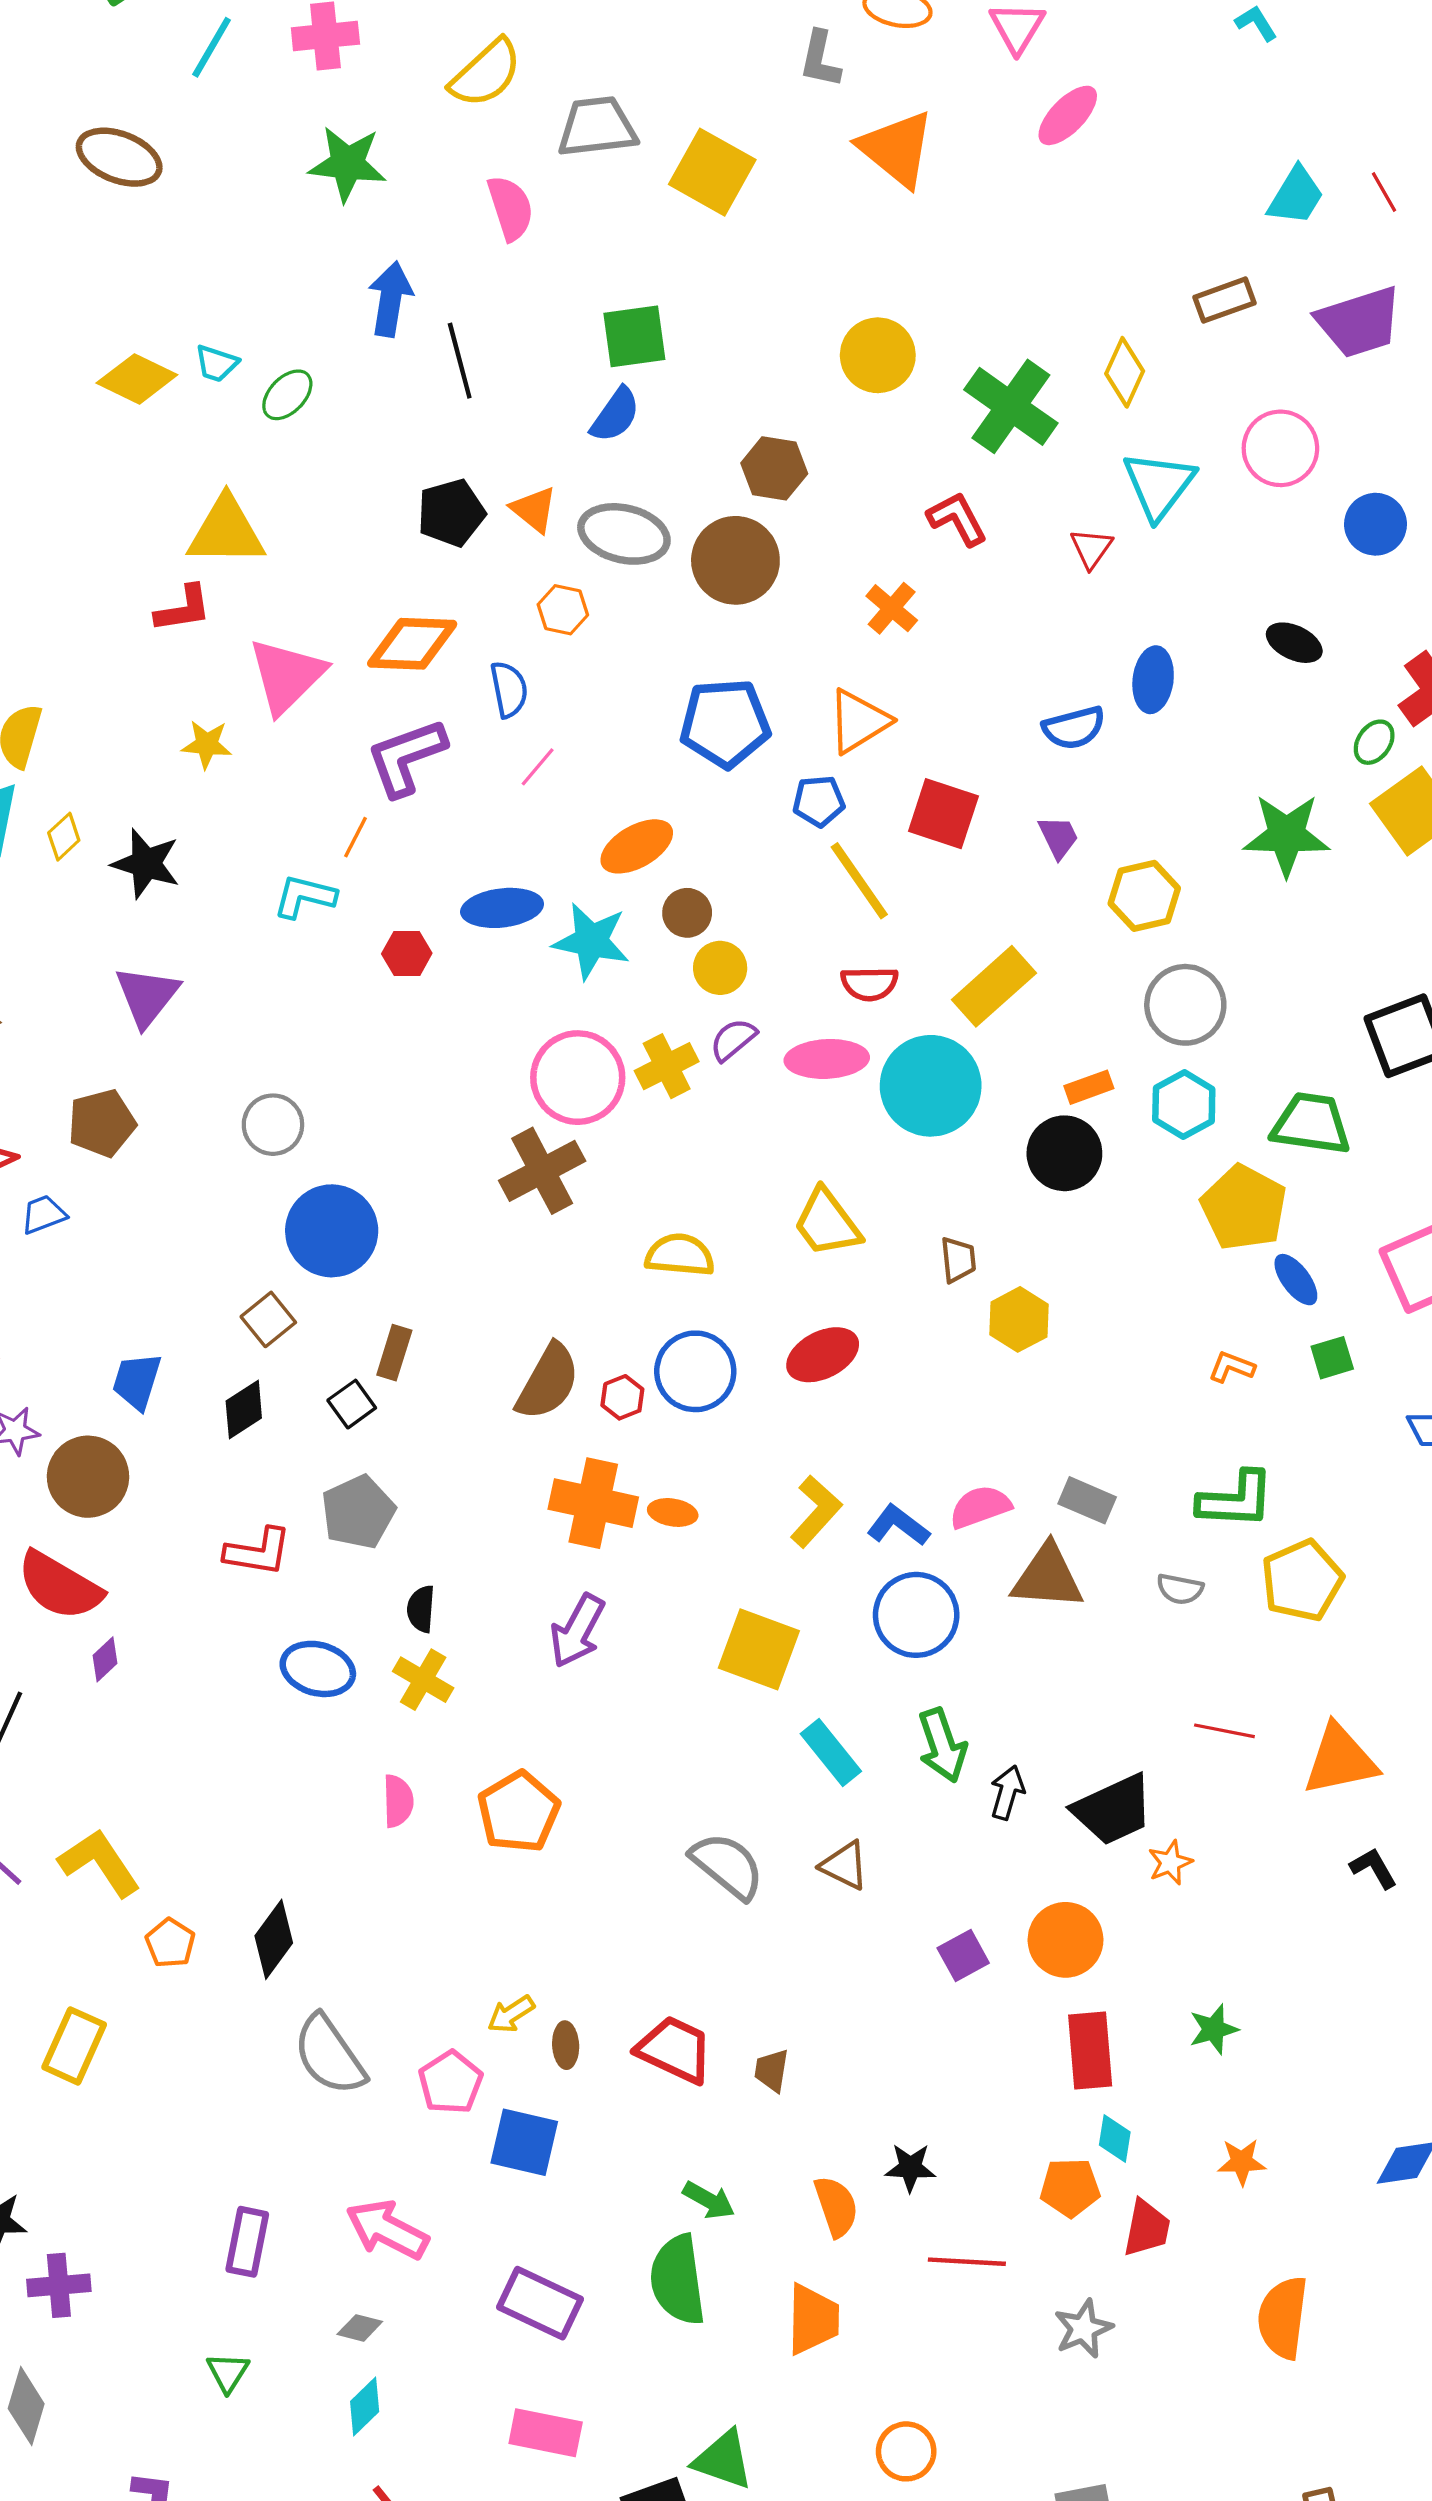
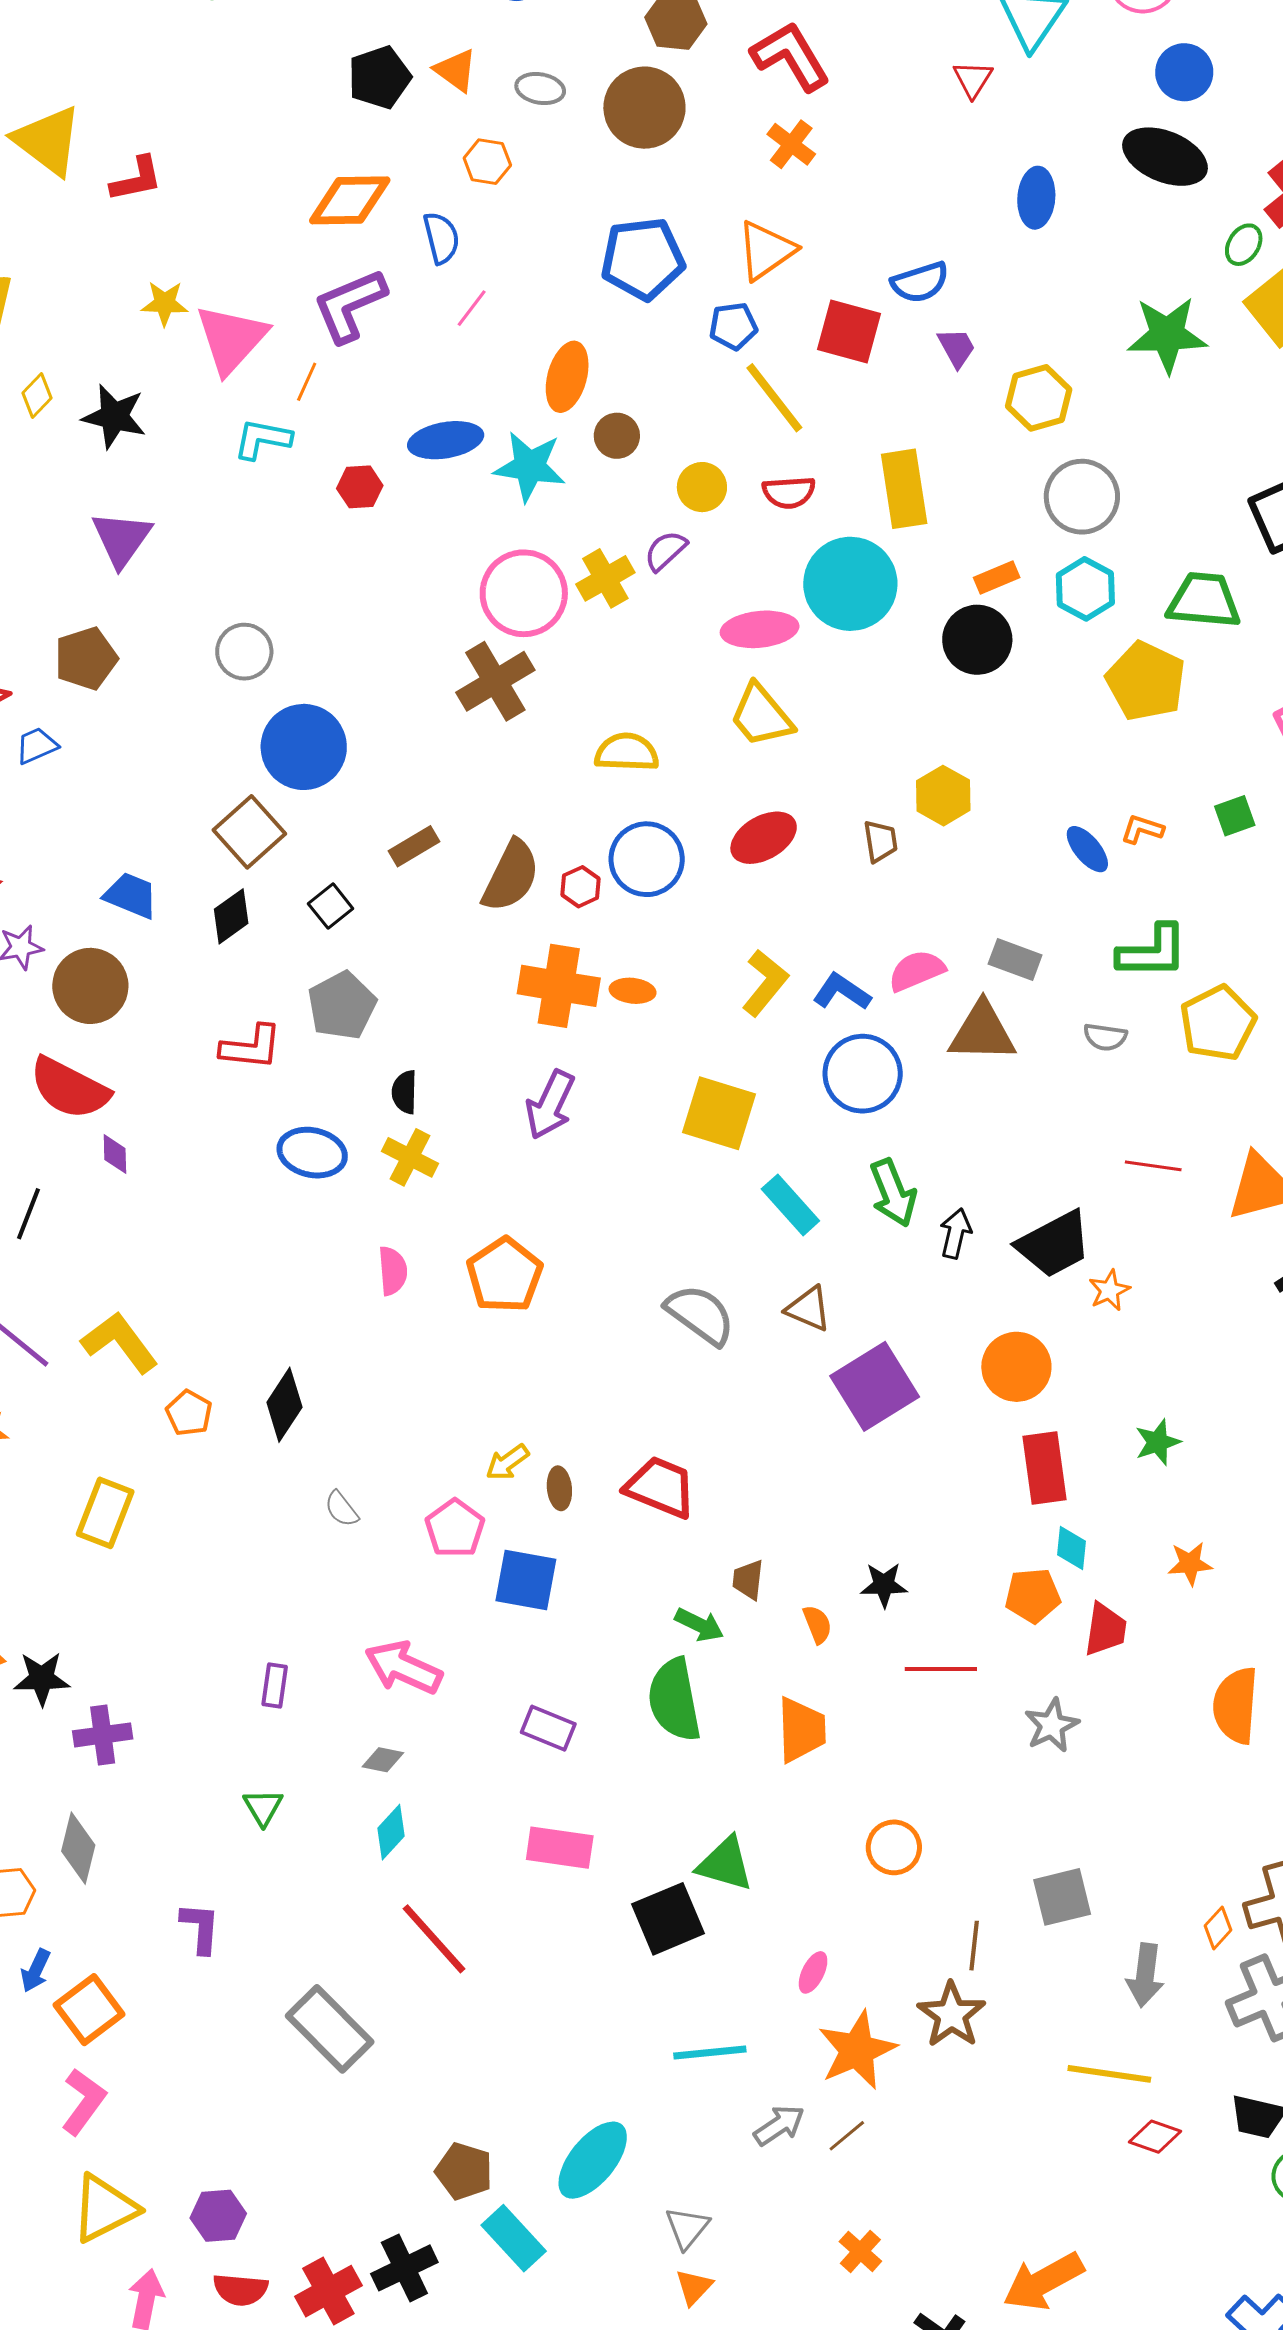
red L-shape: (957, 519) -> (791, 56), moved, size x1.4
blue circle: (1376, 524) -> (1184, 72), moved
yellow triangle: (226, 531) -> (48, 141), moved, turned 40
gray ellipse: (624, 534) -> (540, 89), size x0.6
black ellipse: (1294, 643) -> (1165, 157), size x1.6
pink triangle: (287, 676) -> (231, 339), moved
blue semicircle: (1074, 728) -> (920, 282), moved
orange ellipse: (637, 846) -> (567, 377), turned -42
yellow circle: (720, 968) -> (702, 487), moved
yellow rectangle: (994, 986) -> (904, 489), turned -54
pink ellipse: (827, 1059) -> (760, 629), moved
brown trapezoid: (958, 1260) -> (881, 841), moved
blue ellipse: (1296, 1280) -> (1087, 849), moved
brown square: (268, 1319) -> (249, 832), size x1.4
brown rectangle: (394, 1353) -> (414, 846), moved, turned 45
blue trapezoid: (137, 1381) -> (131, 895), turned 98
purple diamond: (105, 1659) -> (115, 1154), turned -45
purple square: (963, 1955) -> (875, 1386), moved, size x1.8
gray semicircle: (329, 2055) -> (341, 1509), size x0.5
brown trapezoid: (772, 2070) -> (748, 1580), moved
orange semicircle: (836, 2206) -> (817, 1624), size x0.7
purple rectangle: (247, 2242) -> (275, 1686), size x0.7
purple rectangle: (540, 2303) -> (548, 1728), size x0.7

